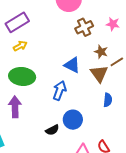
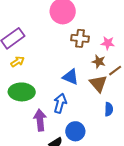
pink star: (113, 24) -> (108, 43), moved
brown cross: (84, 27) -> (80, 38), turned 36
purple arrow: (15, 107) -> (40, 120), moved

